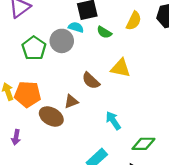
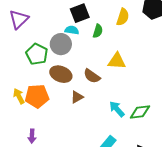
green semicircle: (104, 32) -> (98, 31), turned -96
brown ellipse: (51, 116) -> (61, 74), moved
green diamond: (143, 144) -> (140, 112), moved

